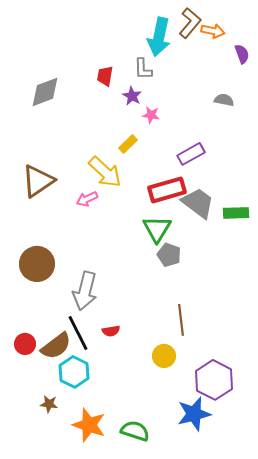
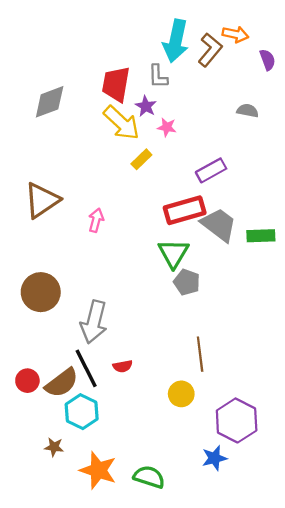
brown L-shape: (190, 23) -> (210, 50), moved
red trapezoid: (105, 76) -> (116, 84), size x1.6
yellow arrow: (105, 172) -> (121, 123), moved
pink arrow: (87, 199) -> (96, 220), turned 130
blue star: (194, 414) -> (214, 458), size x0.7

